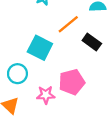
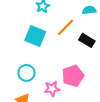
cyan square: (40, 48) -> (35, 36), moved

